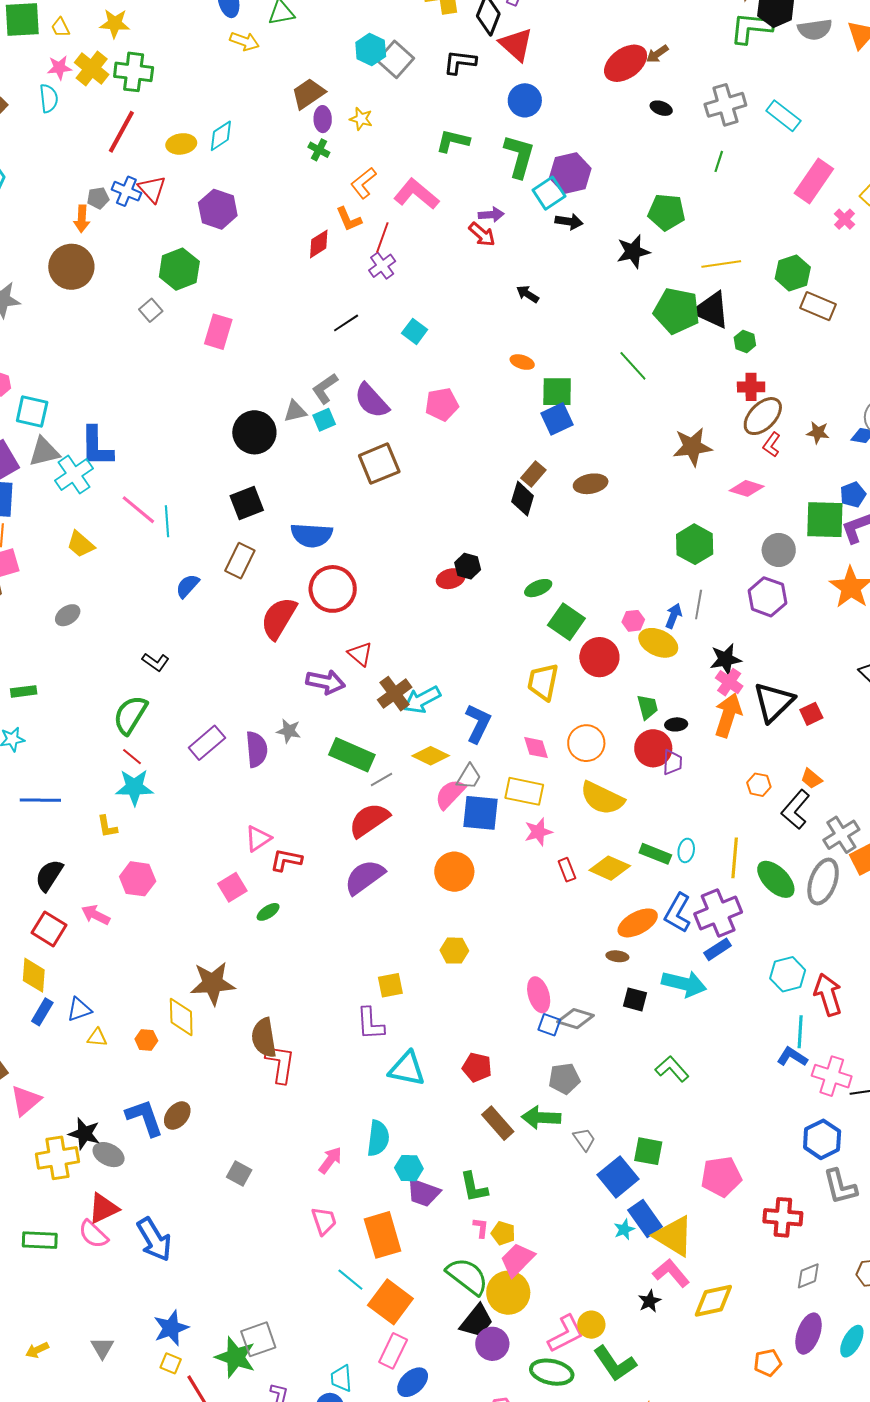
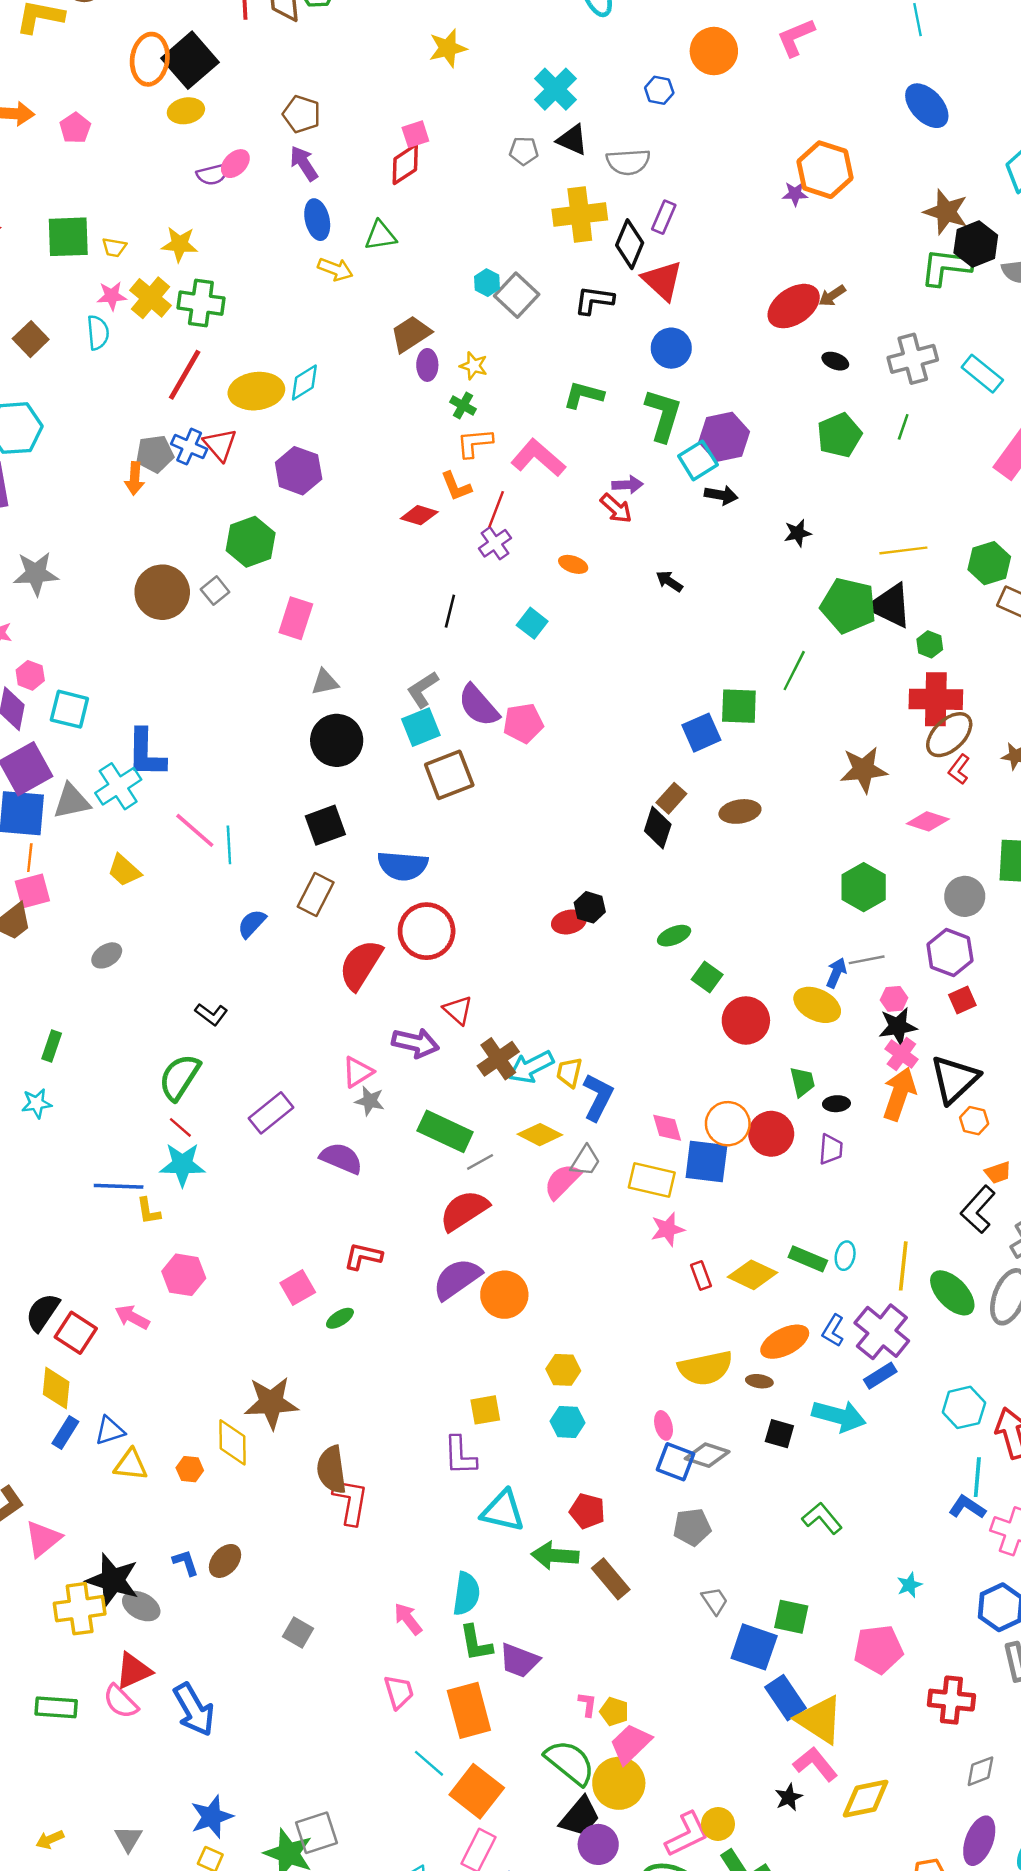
yellow trapezoid: (60, 27) -> (114, 247), turned -55
cyan hexagon: (371, 50) -> (487, 283), size x0.7
yellow ellipse: (181, 144) -> (256, 391), size x1.5
green cross: (319, 150) -> (463, 406), moved
orange L-shape: (363, 183) -> (475, 443), turned 32
gray pentagon: (98, 198) -> (155, 454), size x1.4
green pentagon: (667, 212) -> (839, 435), moved, turned -30
red diamond: (319, 244) -> (419, 515), turned 48
black star: (633, 252) -> (798, 533), size x0.7
brown circle: (71, 267) -> (162, 592), moved
black line: (346, 323) -> (450, 611), turned -44
orange ellipse: (522, 362) -> (573, 564), moved
green line: (633, 366) -> (794, 671), turned 68
red cross: (751, 387) -> (936, 699), size x1.6
green square: (557, 392) -> (739, 706), moved
pink pentagon: (442, 404) -> (523, 723), moved
gray triangle: (295, 411) -> (325, 682), moved
cyan square: (324, 420) -> (421, 727), size x1.4
gray triangle: (44, 452) -> (72, 801), moved
brown square: (379, 464) -> (449, 775), moved
gray line: (699, 604) -> (867, 960), turned 68
pink hexagon: (633, 621) -> (894, 999), moved
green square: (566, 622) -> (707, 977), size x0.7
yellow trapezoid: (543, 682) -> (569, 1072), moved, size x0.7
green rectangle: (24, 691) -> (52, 1046), turned -65
red square: (811, 714) -> (962, 1000), moved
red circle: (653, 748) -> (771, 1134), moved
purple semicircle: (257, 749) -> (341, 1158), moved, turned -63
orange trapezoid: (811, 779) -> (998, 1173), turned -60
orange hexagon: (759, 785) -> (974, 1121), moved
yellow semicircle: (602, 798) -> (705, 1368), moved, turned -39
blue line: (40, 800) -> (119, 1186), moved
blue square: (480, 813) -> (706, 1161), moved
pink triangle: (258, 839) -> (358, 1072), moved
orange circle: (454, 872) -> (504, 1295), moved
black semicircle: (49, 875) -> (43, 1312), moved
blue L-shape: (678, 913) -> (833, 1331), size x0.7
purple cross: (718, 913) -> (882, 1332), turned -30
pink ellipse: (539, 995) -> (664, 1425), size x0.7
blue square: (549, 1025) -> (675, 1462), size x1.4
yellow triangle: (97, 1038) -> (131, 1465), size x1.4
blue L-shape: (145, 1118) -> (186, 1563), size x0.6
green arrow: (541, 1118) -> (555, 1556), moved
black star: (84, 1134) -> (113, 1580), size x1.4
pink arrow: (330, 1160) -> (408, 1619), turned -76
cyan hexagon: (409, 1168) -> (568, 1422), moved
blue square: (618, 1177) -> (754, 1647), turned -33
green L-shape: (474, 1187) -> (476, 1643), moved
cyan star: (624, 1229) -> (909, 1585), moved

